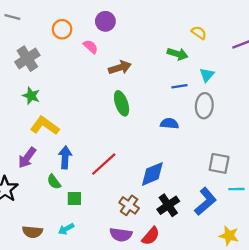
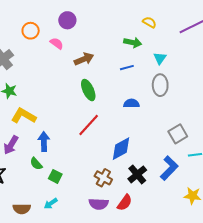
blue line: (179, 86) -> (127, 68), moved
gray square: (219, 163) -> (178, 134), turned -36
red line: (104, 164) -> (89, 125), moved
green square: (74, 198) -> (55, 176), turned 32

